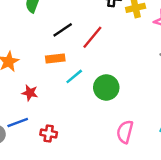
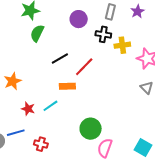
orange rectangle: (55, 58) -> (67, 86), moved
cyan line: (74, 76) -> (50, 106), moved
green circle: (106, 87) -> (91, 129), moved

